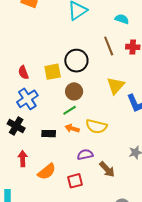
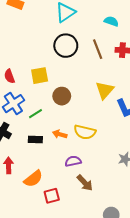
black circle: (76, 61) -> (66, 46), moved
green line: (70, 110) -> (35, 114), moved
brown arrow: (107, 169) -> (85, 183), moved
red square: (75, 181) -> (52, 196), moved

